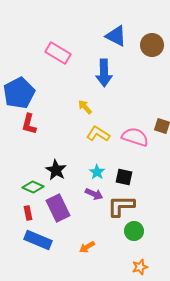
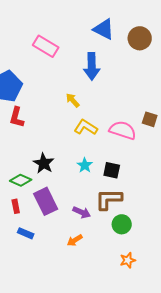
purple arrow: (94, 194) -> (82, 212), moved
blue rectangle: (38, 240) -> (26, 233), size x0.6

